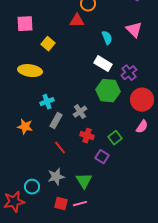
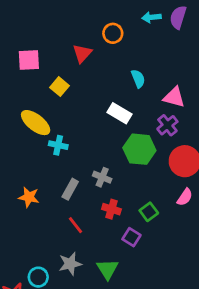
red triangle: (77, 21) -> (82, 53), moved, turned -49
pink triangle: (134, 30) -> (174, 97), moved, turned -30
white rectangle: (103, 64) -> (119, 113), moved
yellow ellipse: (30, 71) -> (36, 123), turned 30
cyan cross: (47, 102) -> (58, 145), moved, turned 32
gray cross: (80, 112) -> (102, 177), turned -32

